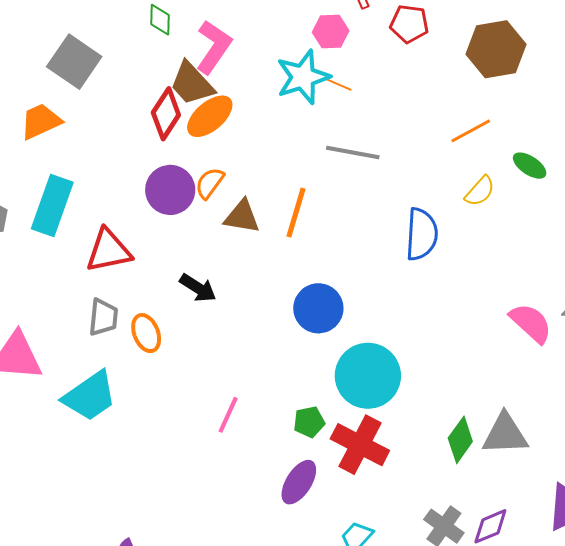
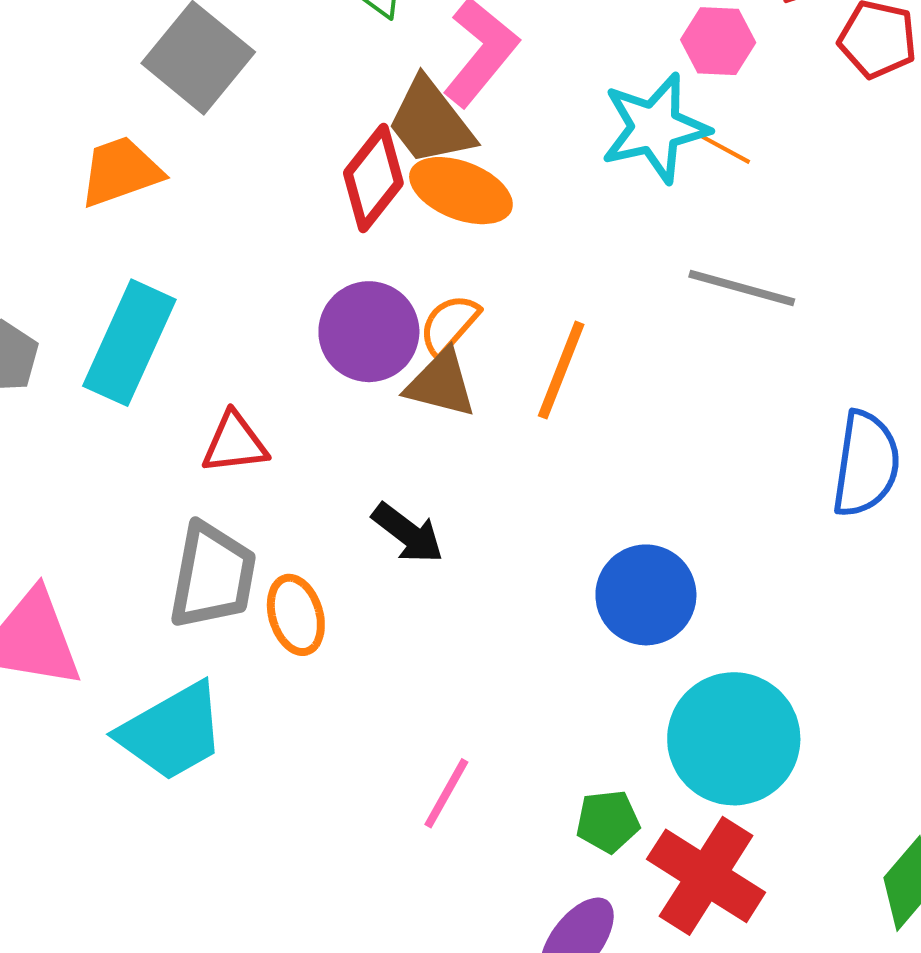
orange ellipse: (210, 116) -> (461, 191), turned 57
orange line: (296, 213) -> (561, 370), moved
brown triangle: (242, 217) -> (441, 384), moved
red triangle: (109, 251) -> (235, 443), size x0.7
gray trapezoid: (103, 317) -> (213, 576), size x1.4

